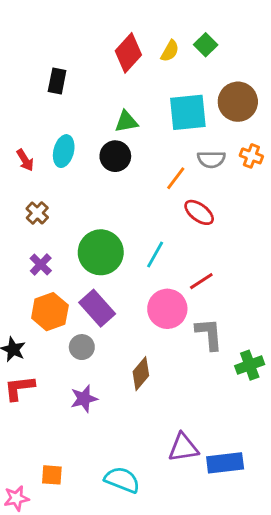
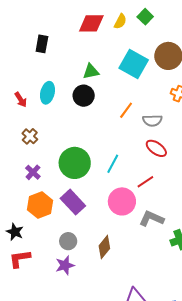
red diamond: (128, 53) -> (91, 23), turned 48
cyan square: (188, 112) -> (134, 64), turned 36
gray semicircle: (211, 159) -> (152, 120), moved
red ellipse: (199, 212) -> (156, 148), moved
gray L-shape: (209, 334) -> (151, 219), turned -60
gray circle: (82, 347) -> (68, 241), moved

